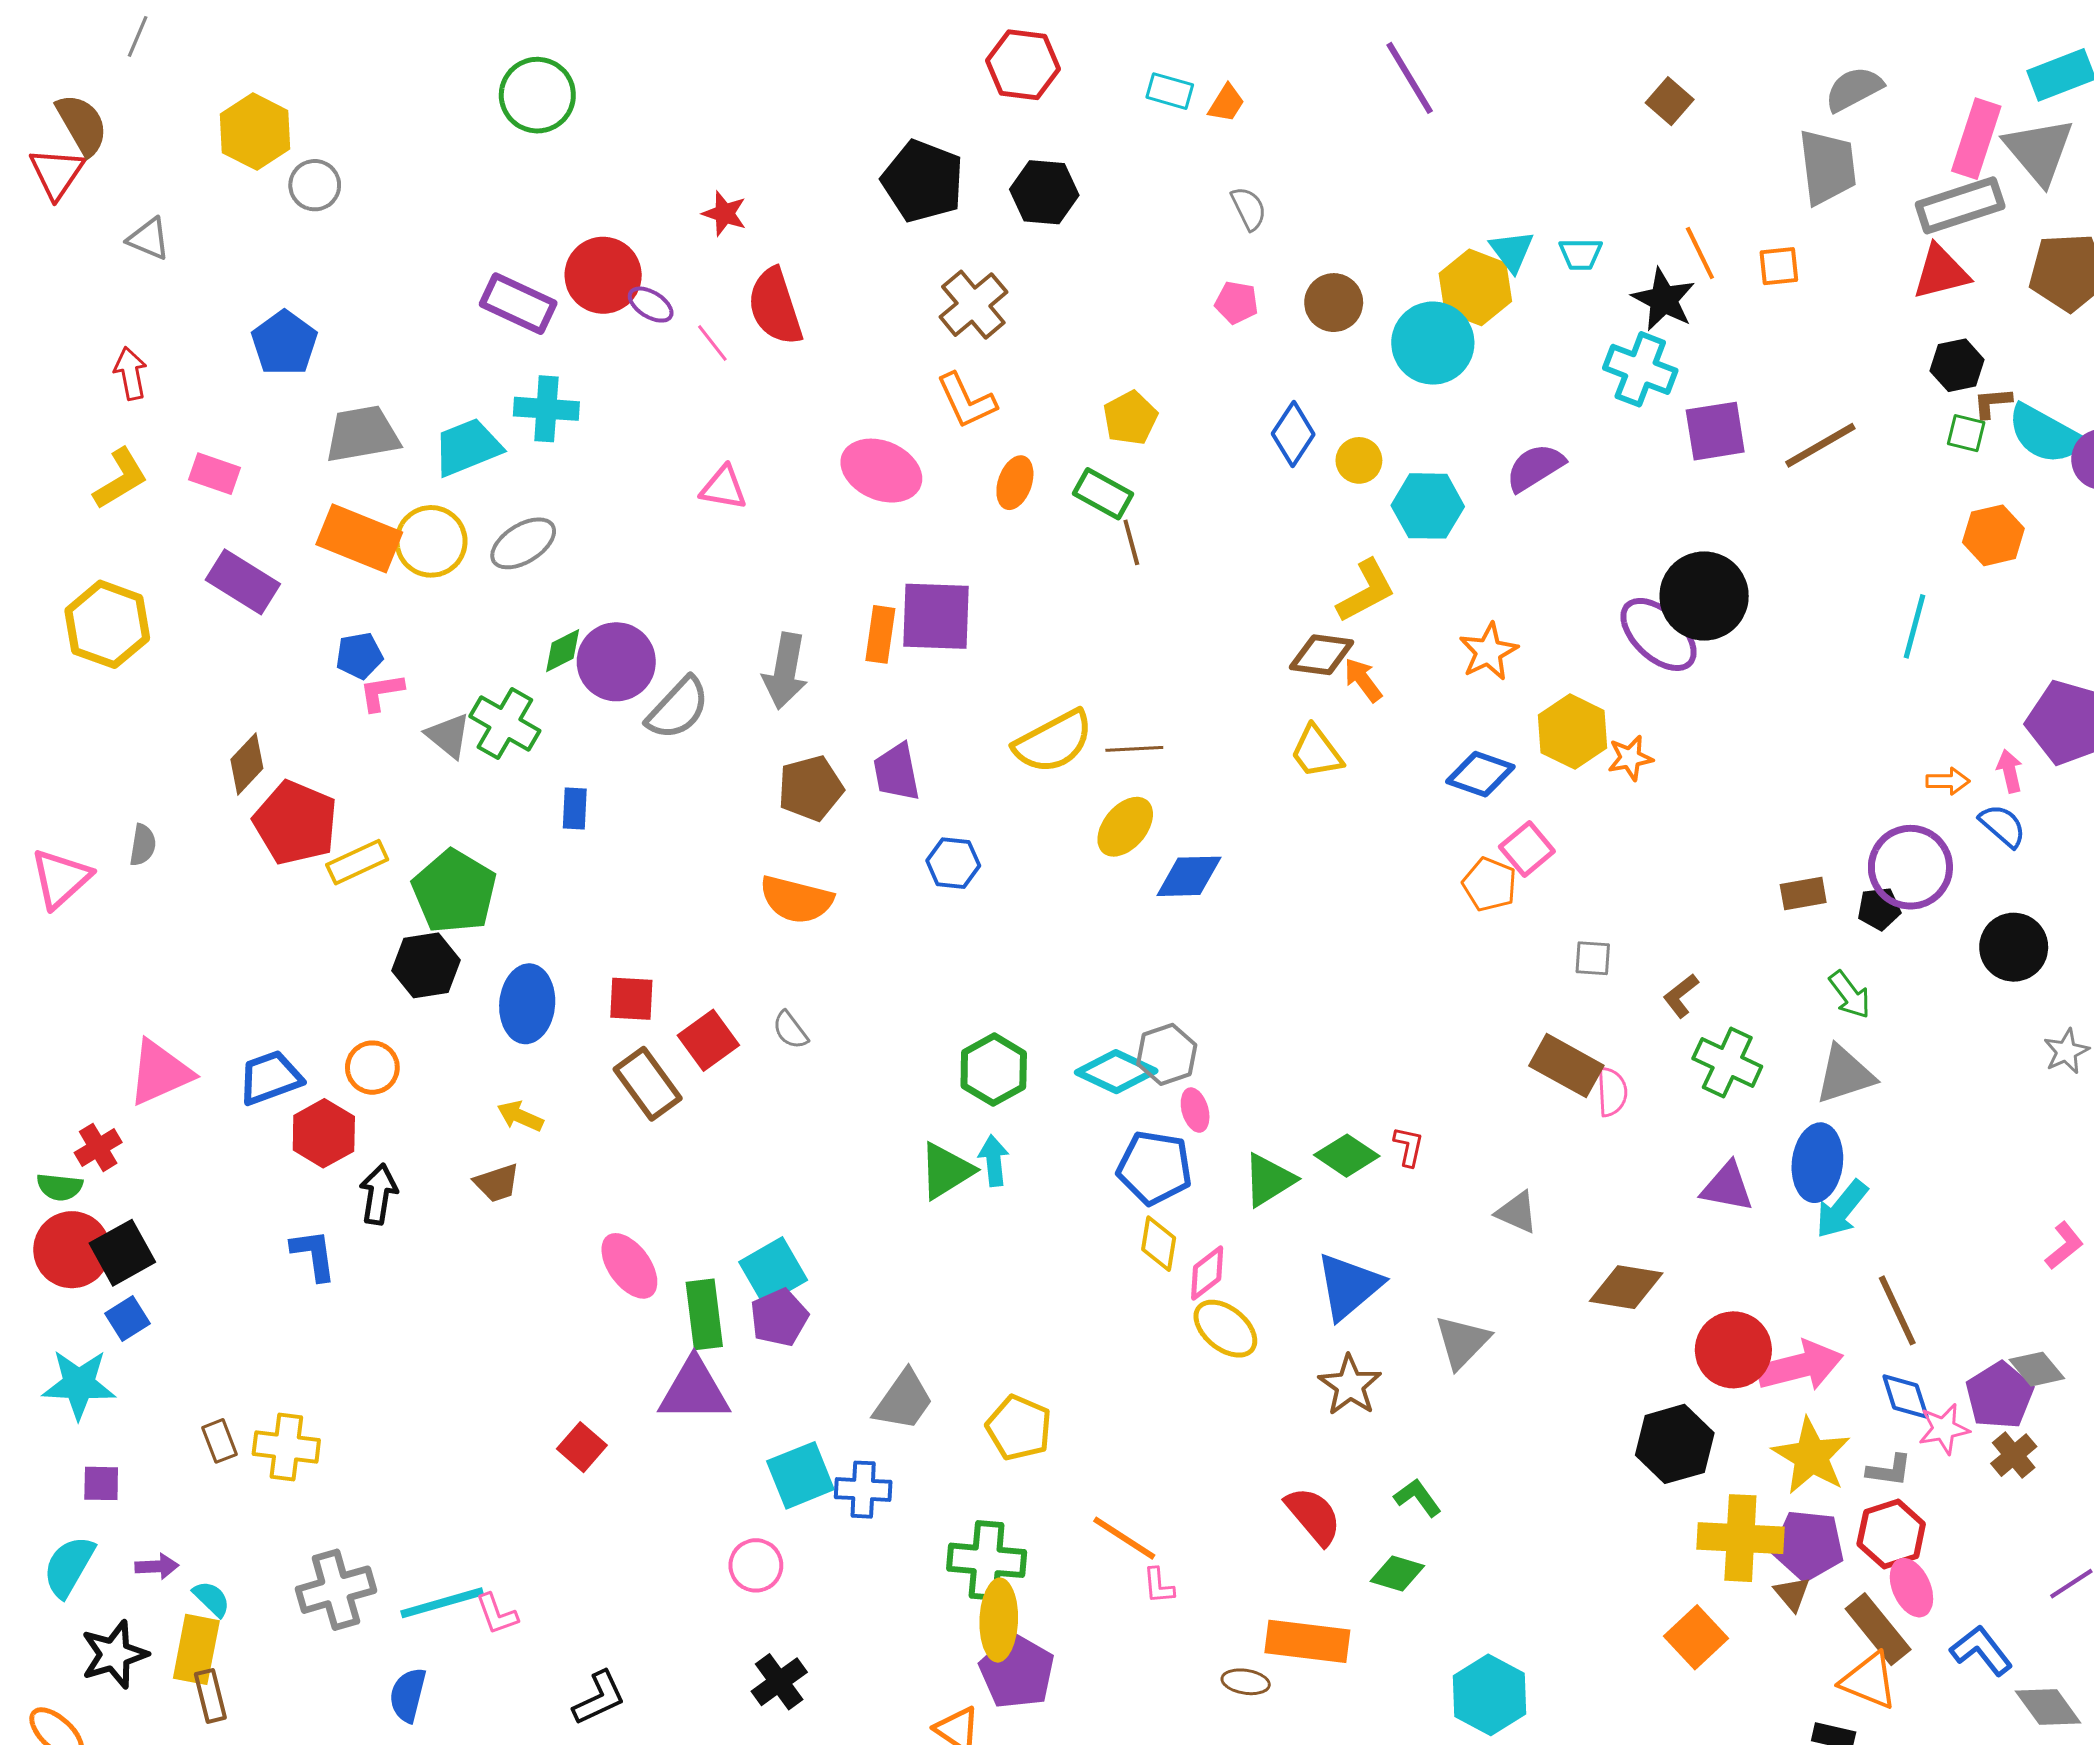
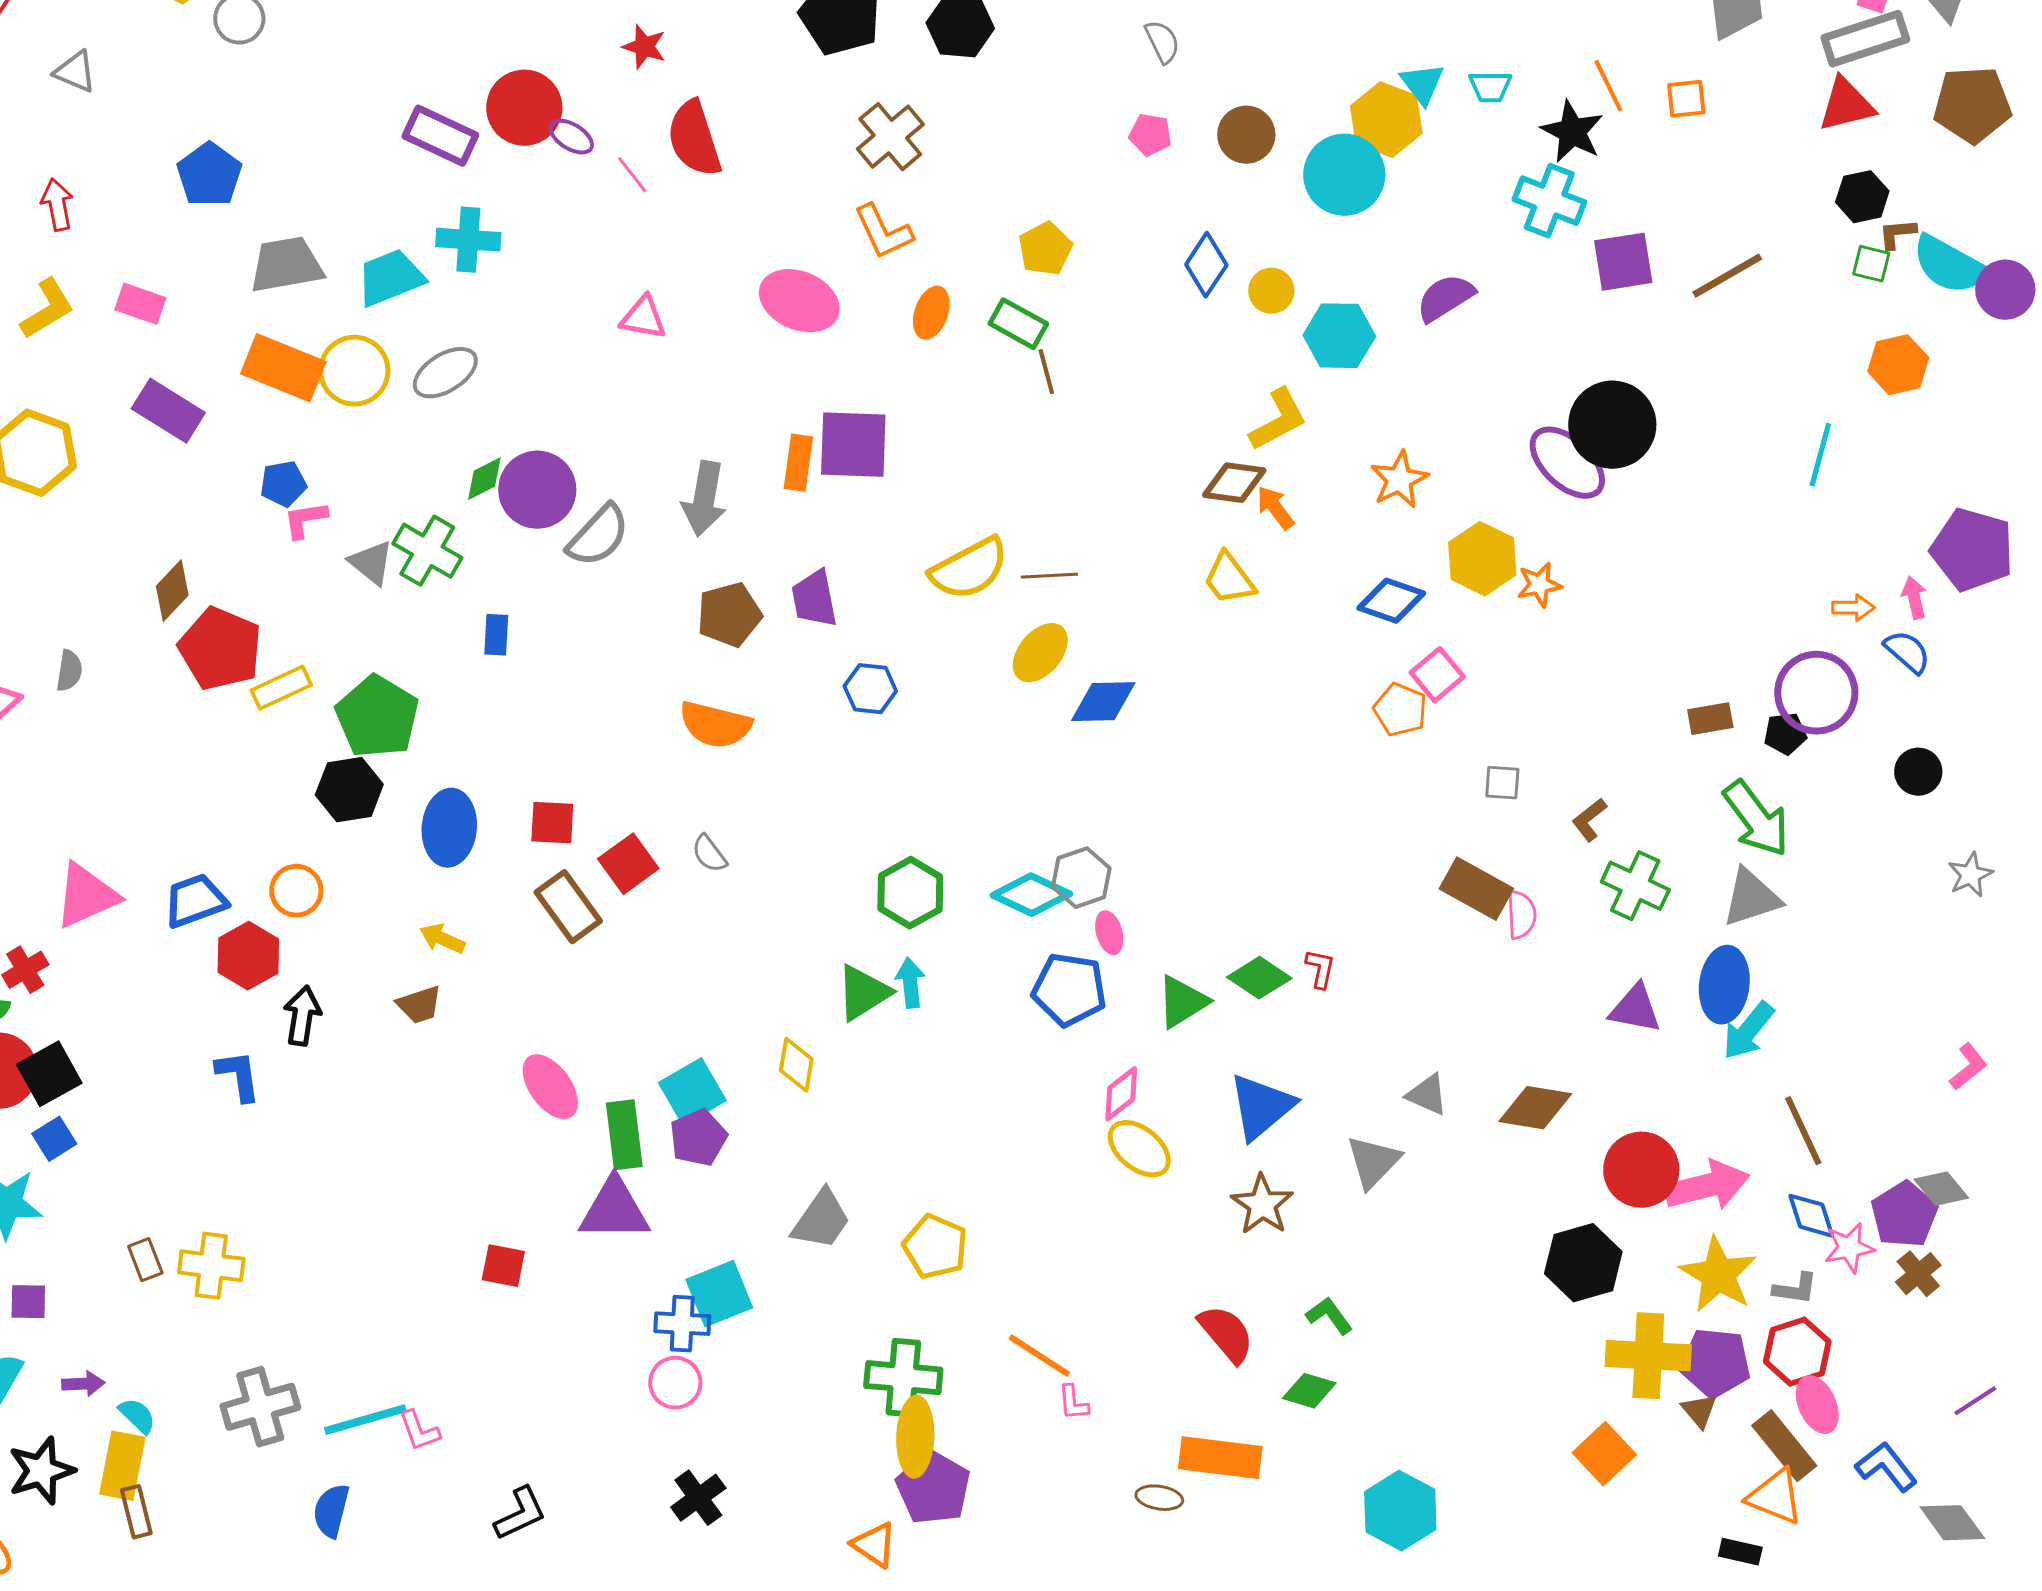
black circle: (2014, 947) -> (1918, 772), size x0.7
green arrow: (1850, 995) -> (1756, 819), size x1.6
gray triangle: (1517, 1212) -> (1427, 1095), moved
yellow diamond: (1159, 1244) -> (796, 1065), moved
red square: (582, 1447) -> (503, 1266), turned -30
blue cross: (863, 1490) -> (682, 1324), moved

